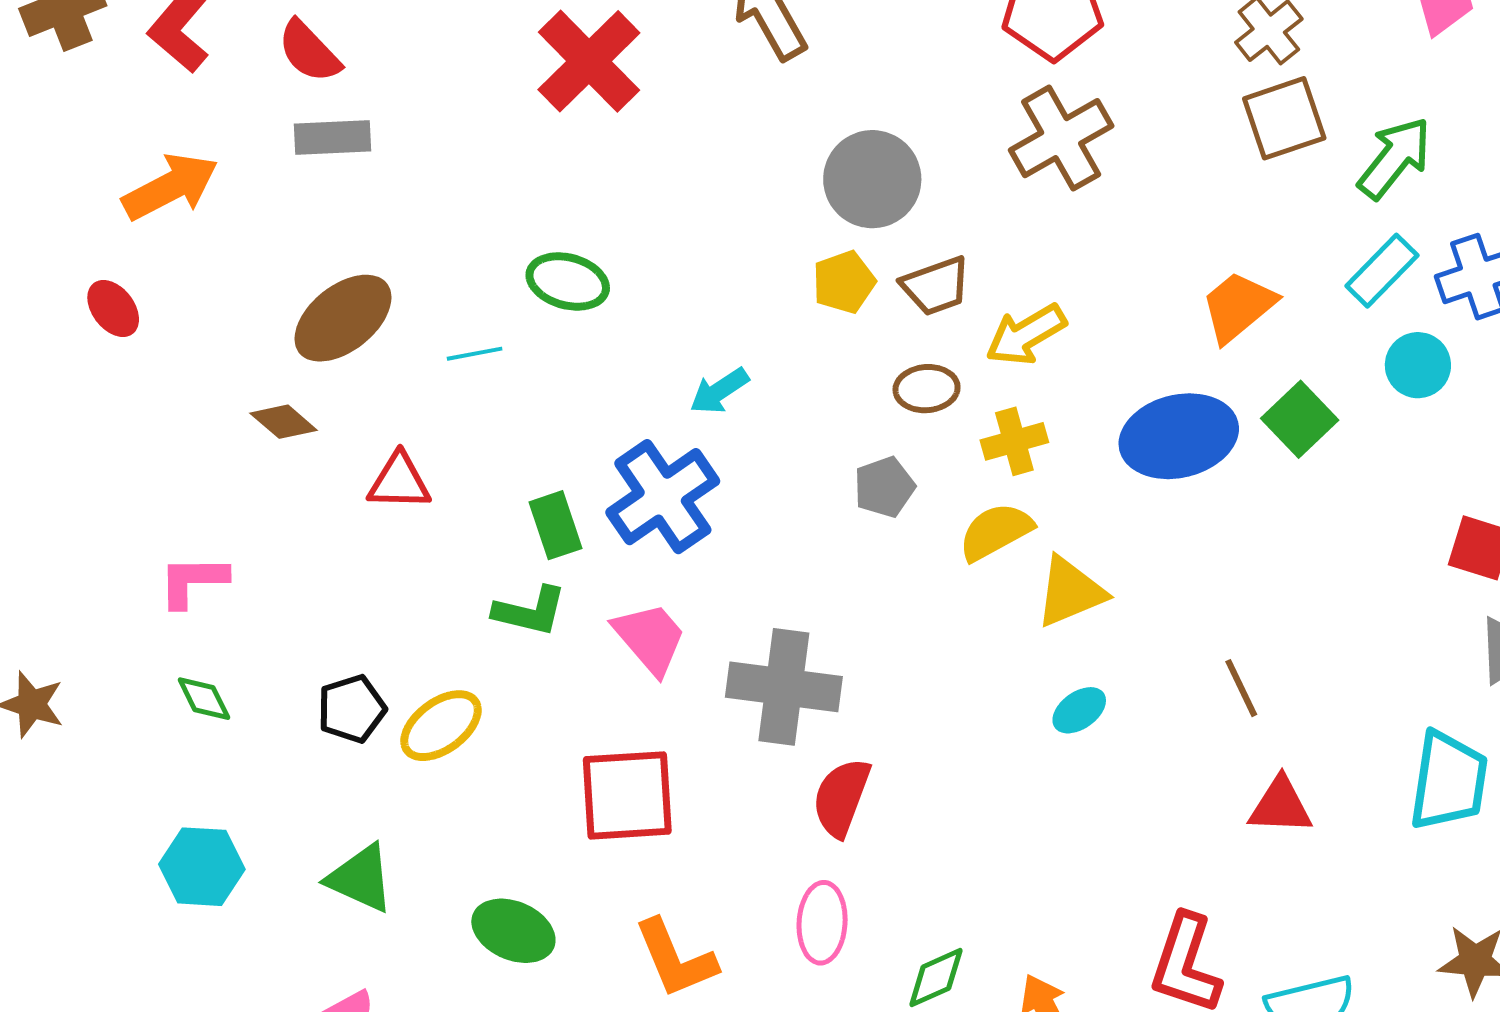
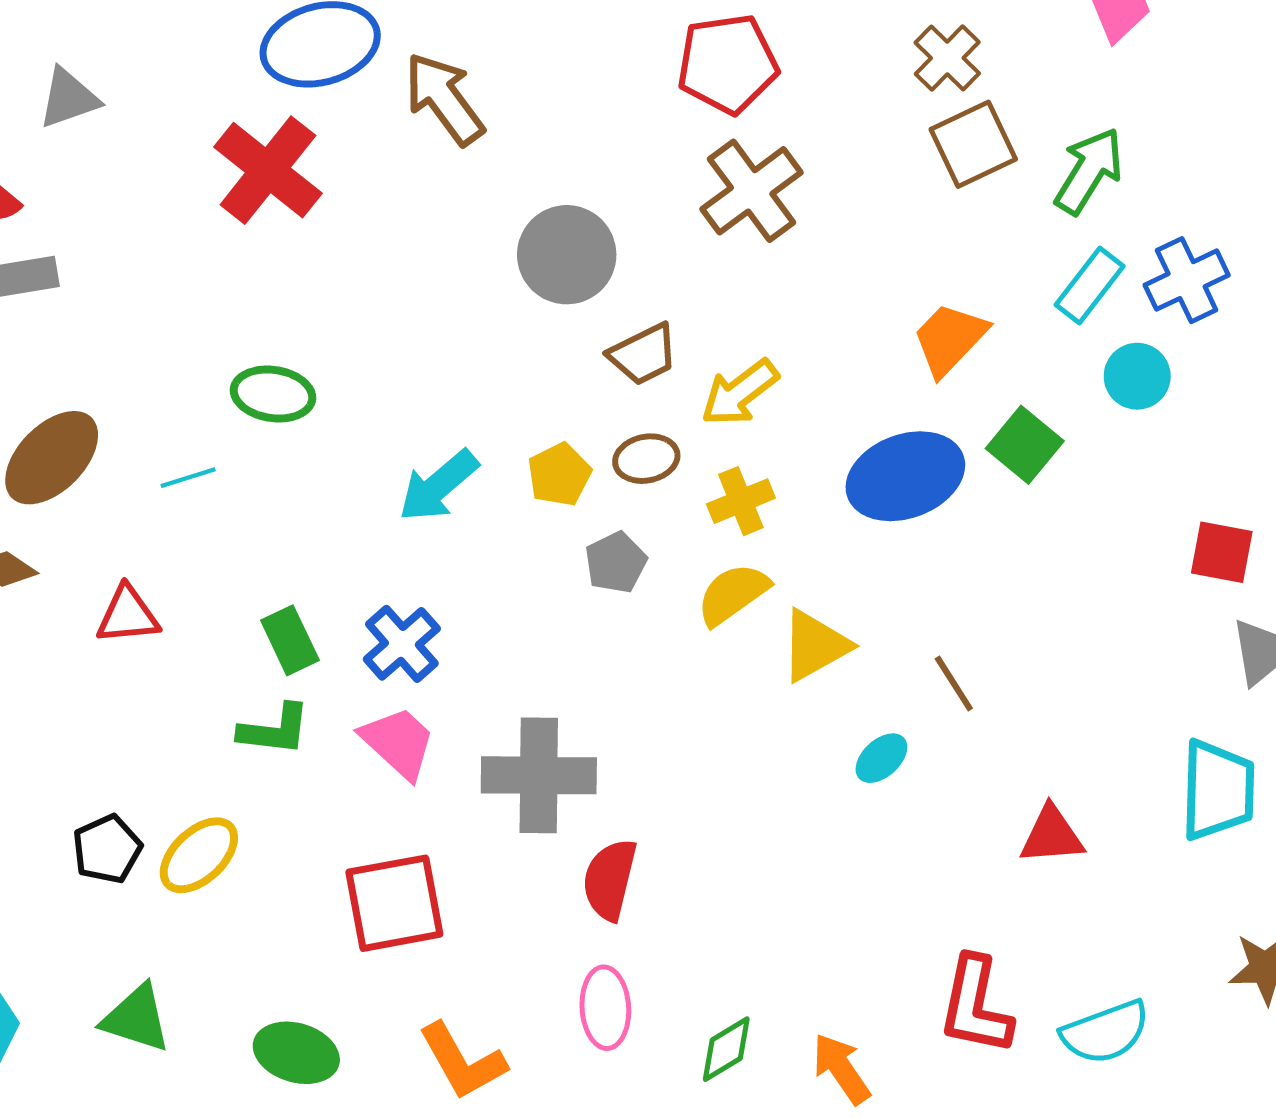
yellow pentagon: (844, 282) -> (559, 474), moved
cyan arrow: (719, 391) -> (438, 486), size x1.4
blue cross: (663, 497) -> (402, 644), moved, size x0.7
brown line: (1241, 688) -> (954, 684), moved
cyan ellipse: (1079, 710) -> (881, 758), moved

